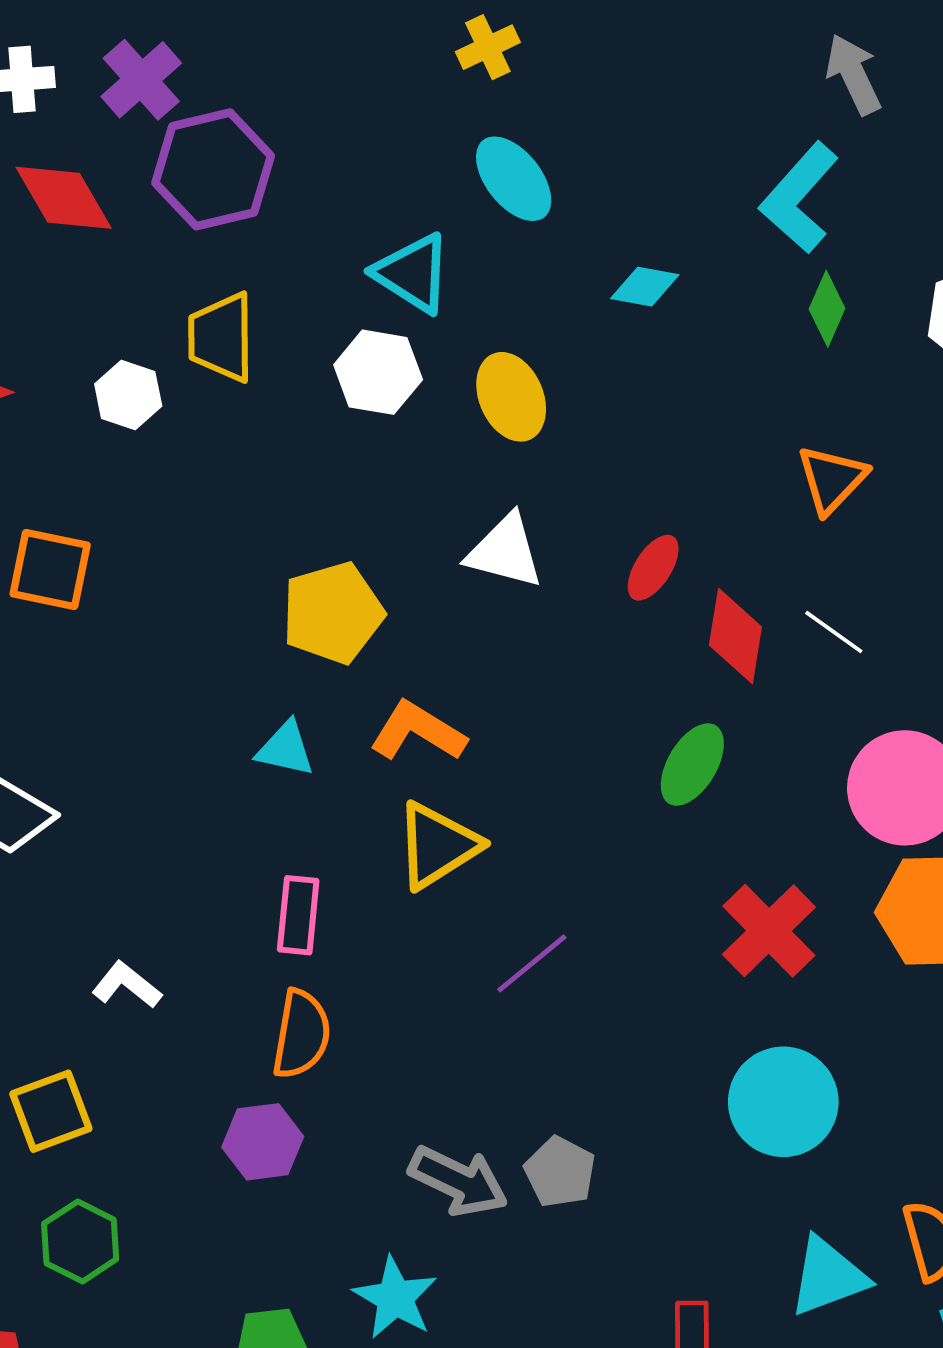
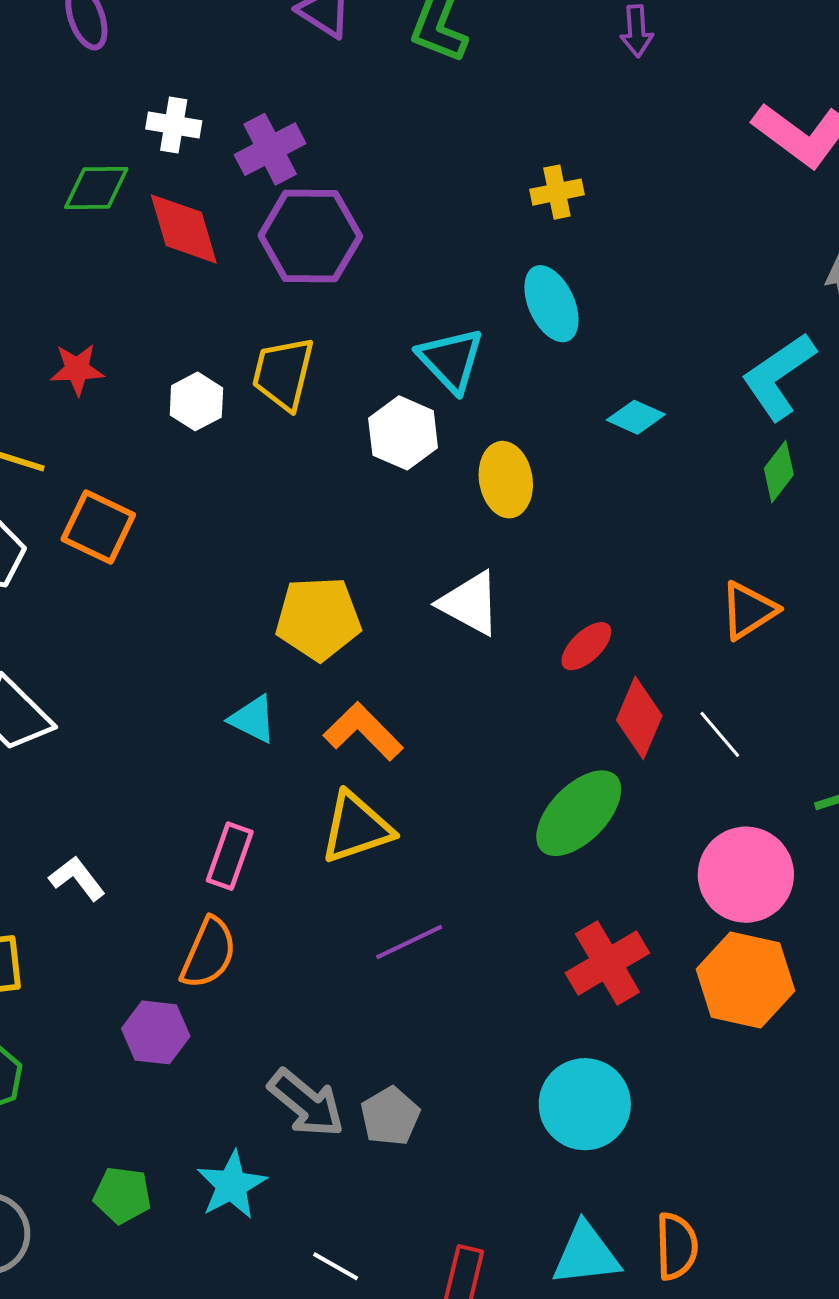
green ellipse: (692, 765) -> (579, 813), size x1.4

